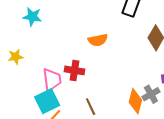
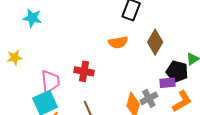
orange semicircle: (98, 40) -> (118, 42), moved
red cross: (74, 70) -> (84, 71), moved

